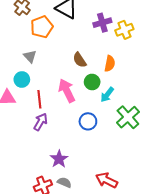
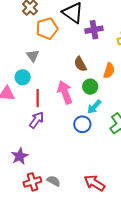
purple cross: (102, 23) -> (94, 30), moved
cyan arrow: (107, 95) -> (94, 107), moved
purple star: (59, 159) -> (20, 156), moved

